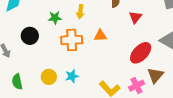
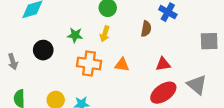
red triangle: (135, 17) -> (163, 64), moved, turned 32

